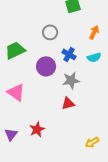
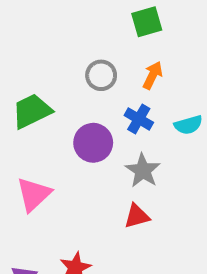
orange arrow: (94, 32) -> (153, 75), moved
gray star: (71, 80) -> (143, 171), turned -30
pink triangle: (16, 92) -> (34, 194), turned 42

